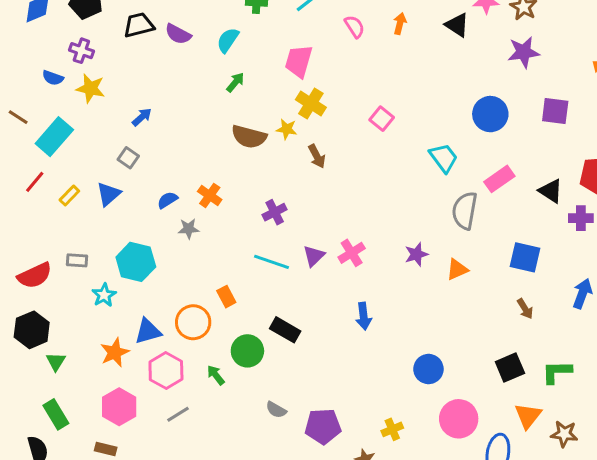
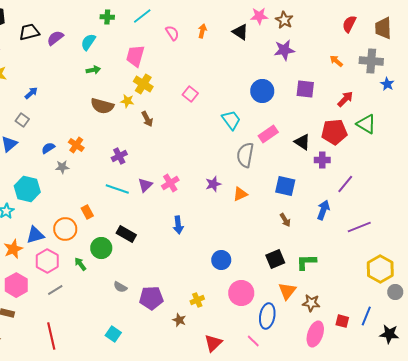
purple semicircle: (178, 34) -> (55, 38), turned 114
green arrow: (235, 82) -> (93, 70), turned 40

